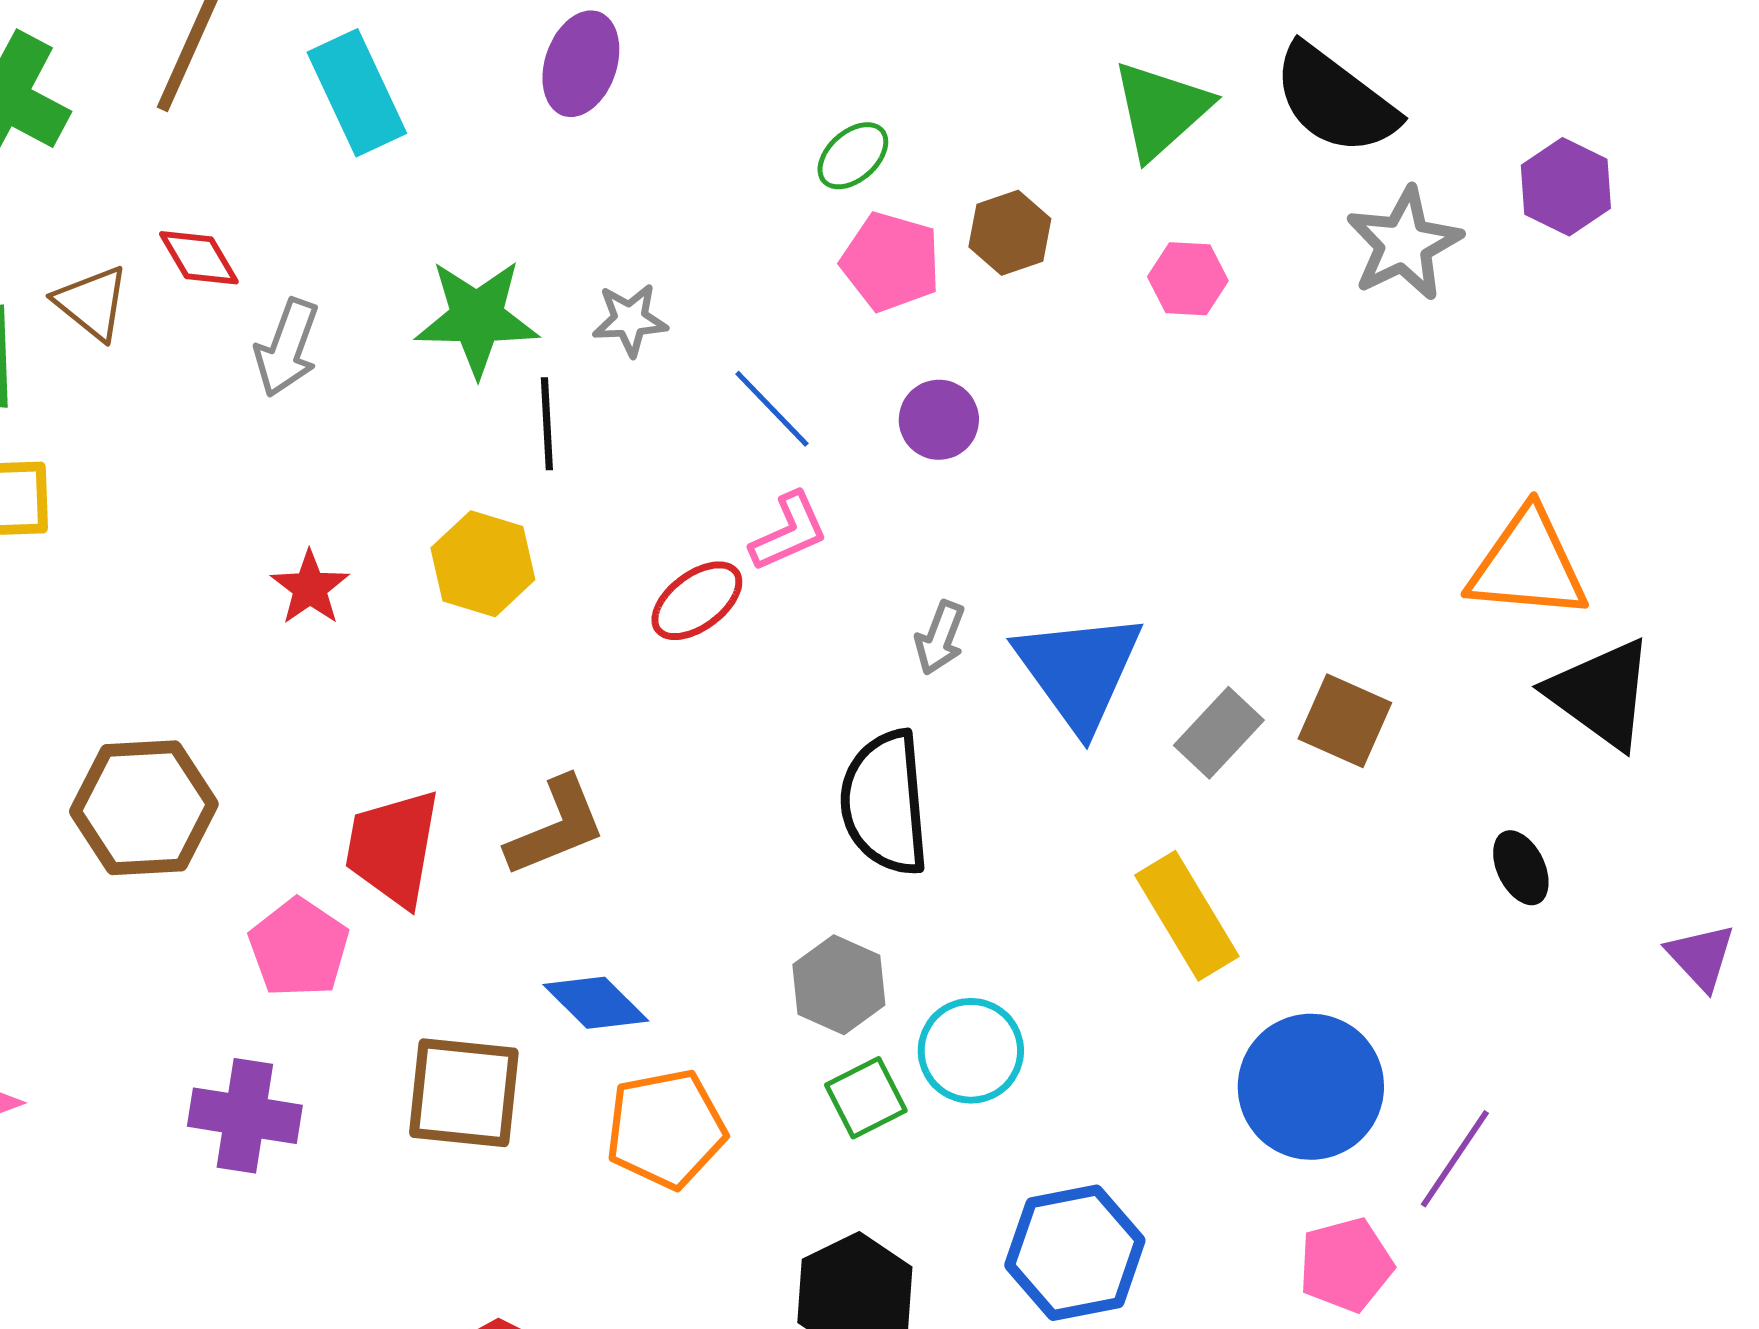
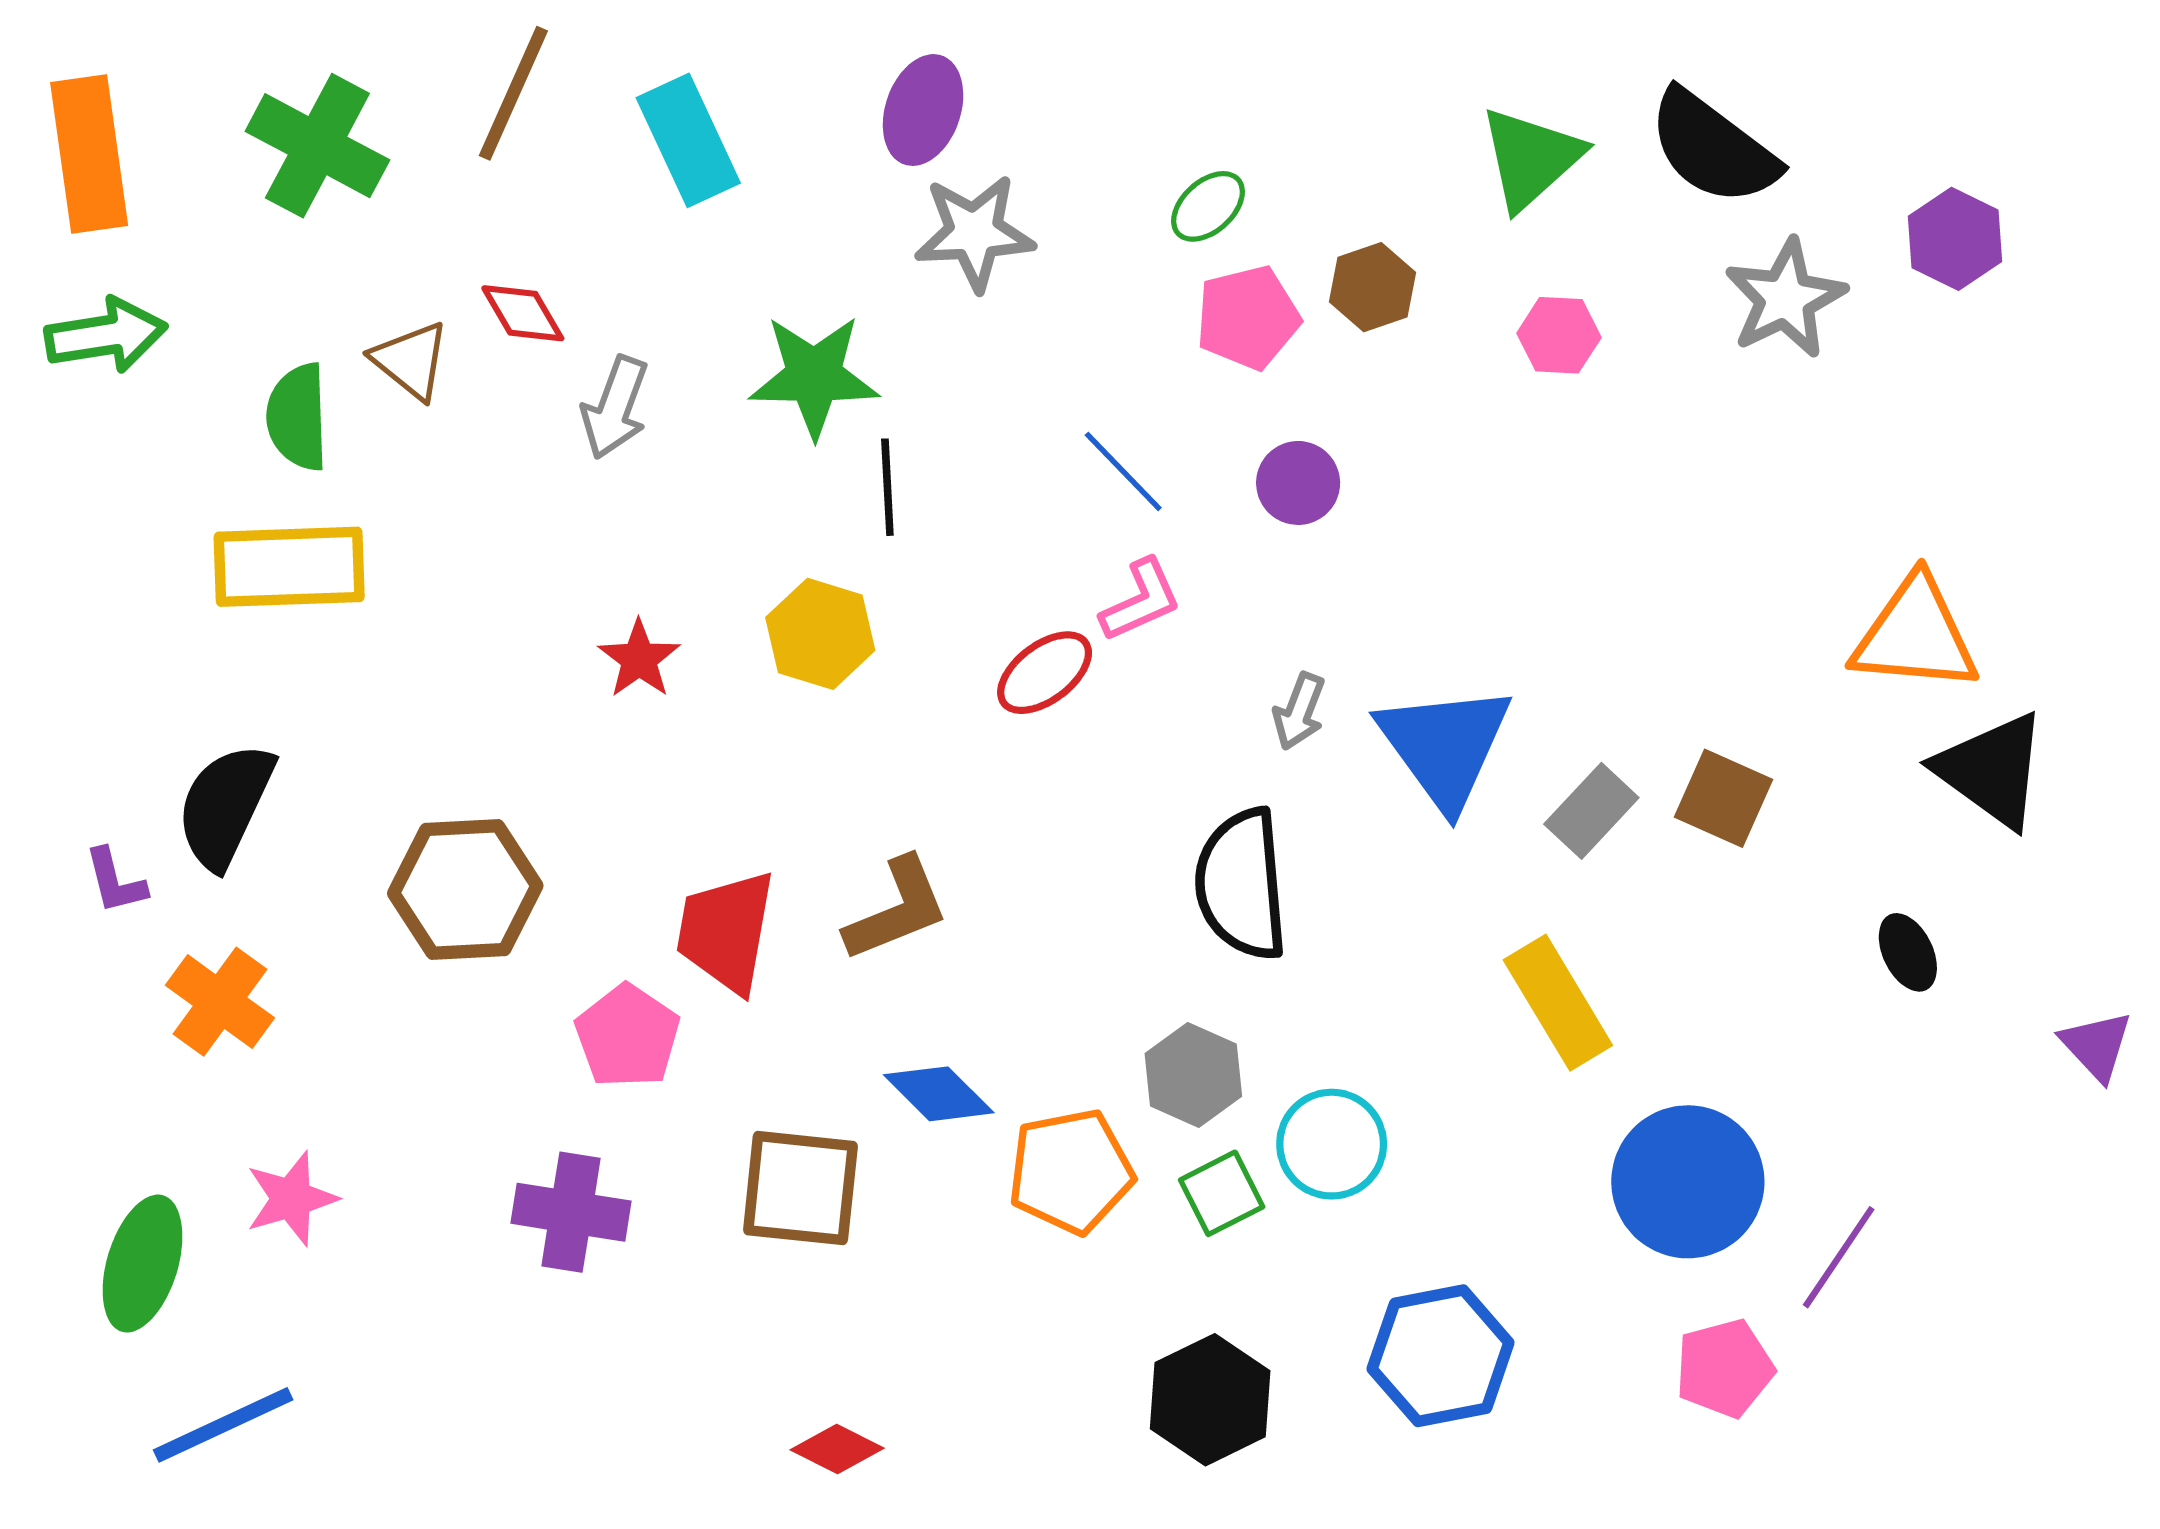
pink pentagon: (891, 262) -> (1248, 317), turned -30
gray star: (630, 320) -> (974, 233), moved, size x1.5
orange pentagon: (666, 1129) -> (1071, 1171), moved

